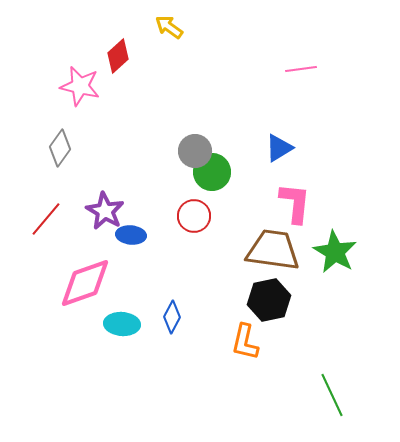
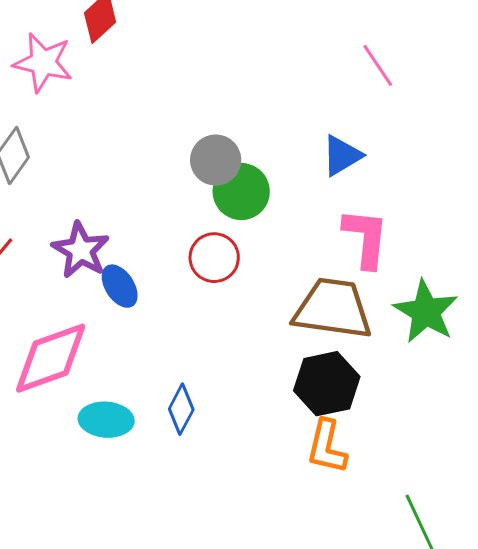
pink line: (301, 69) -> (378, 65), moved, turned 64
blue ellipse: (131, 235) -> (120, 286), turned 52
orange L-shape: (245, 342) -> (327, 447), moved

